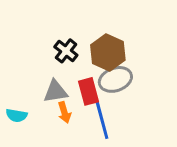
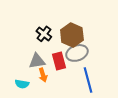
cyan semicircle: (16, 115) -> (22, 84), moved
blue line: (102, 120) -> (88, 80), moved

